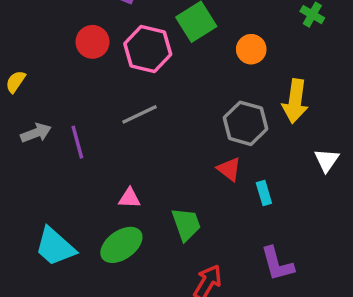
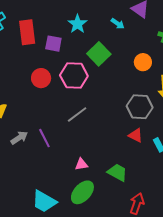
orange circle: (251, 49) -> (143, 62), moved
green trapezoid: (186, 224) -> (117, 172), turned -30

